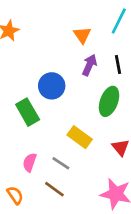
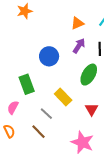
orange triangle: (82, 35) -> (77, 23), turned 32
green rectangle: (28, 112) -> (27, 84), moved
pink semicircle: (30, 162) -> (13, 107), moved

